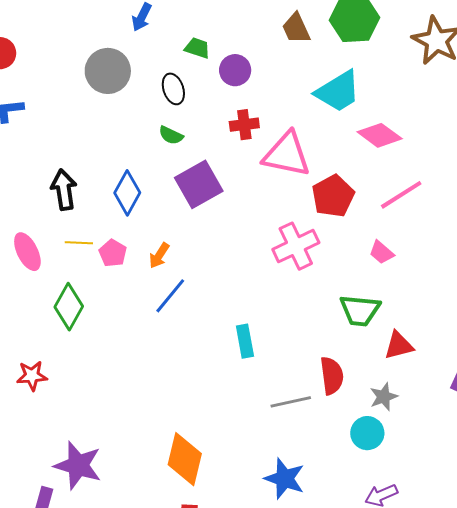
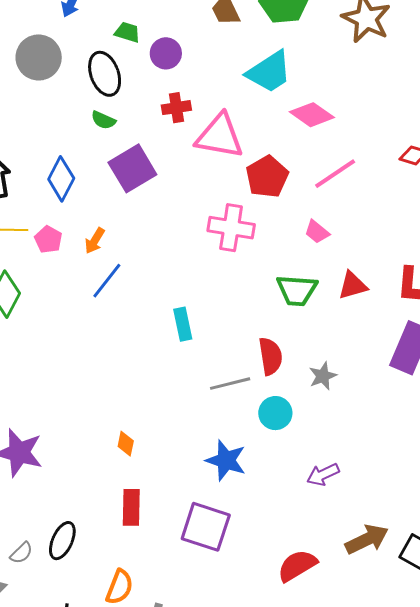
black ellipse: (173, 89) -> (105, 74), size x1.4
pink cross: (296, 246) -> (231, 228), turned 36
red triangle: (399, 345) -> (353, 285), moved
cyan circle: (367, 433) -> (275, 413), moved
orange diamond: (185, 459) -> (126, 444), size x0.5

